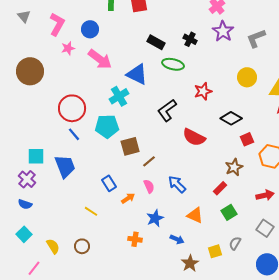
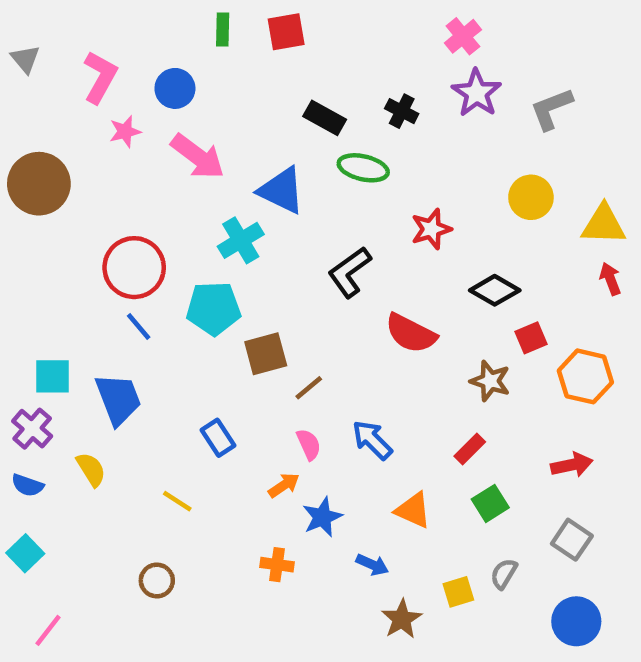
brown star: (234, 167) -> (490, 381), moved, turned -30
orange arrow: (128, 198) -> (284, 485), moved
yellow semicircle: (53, 246) -> (91, 469), moved

